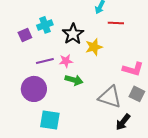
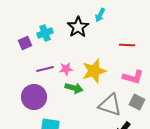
red line: (116, 23) -> (127, 45), moved
black star: (73, 34) -> (78, 27), moved
yellow star: (94, 47) -> (94, 71), moved, size x1.4

